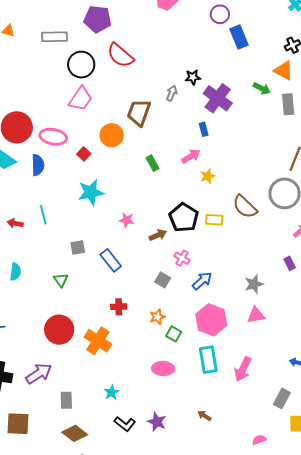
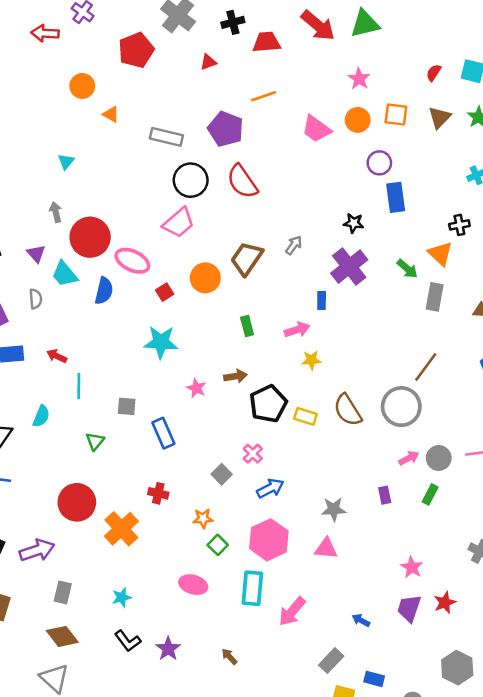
black star: (193, 77) -> (354, 223), moved
cyan line: (43, 215) -> (79, 386), moved
brown arrow: (158, 235) -> (235, 376), moved

